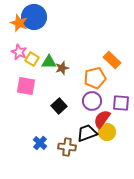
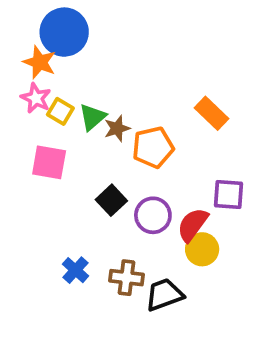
orange star: (19, 23) -> (40, 62), moved
green triangle: (49, 62) -> (92, 117), turned -42
orange pentagon: (95, 78) -> (153, 147), moved
purple circle: (92, 101) -> (153, 215), moved
black trapezoid: (87, 133) -> (164, 295), moved

